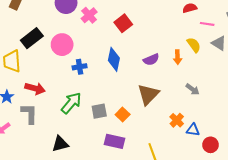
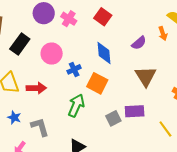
black rectangle: (32, 38) -> (20, 44), moved
red arrow: (35, 88) -> (36, 88), moved
gray square: (99, 111) -> (113, 118), moved
orange square: (123, 115) -> (97, 83), moved, size x1.5
purple rectangle: (115, 141) -> (135, 111), moved

